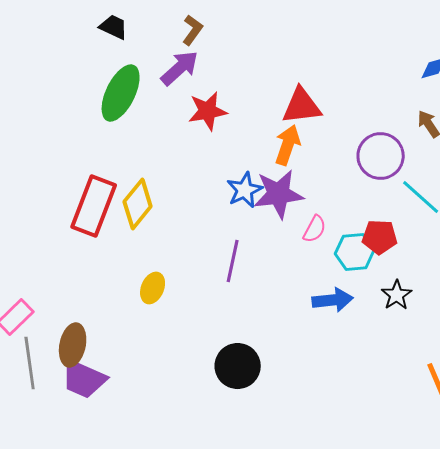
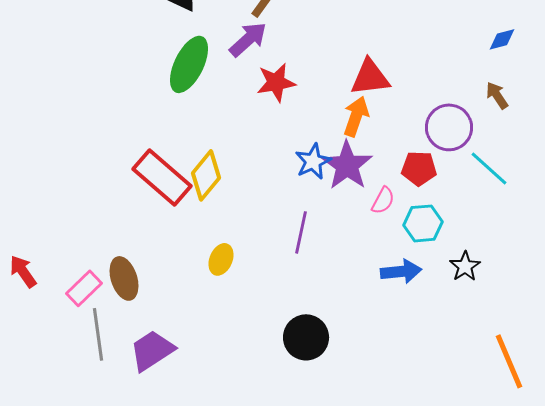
purple star: (279, 194) -> (347, 165), turned -30
red rectangle: (94, 206) -> (162, 177), turned -70
red pentagon: (380, 237) -> (419, 168), moved
brown ellipse: (73, 345) -> (124, 278), moved, turned -30
purple trapezoid: (84, 379) -> (152, 350), turned 123

